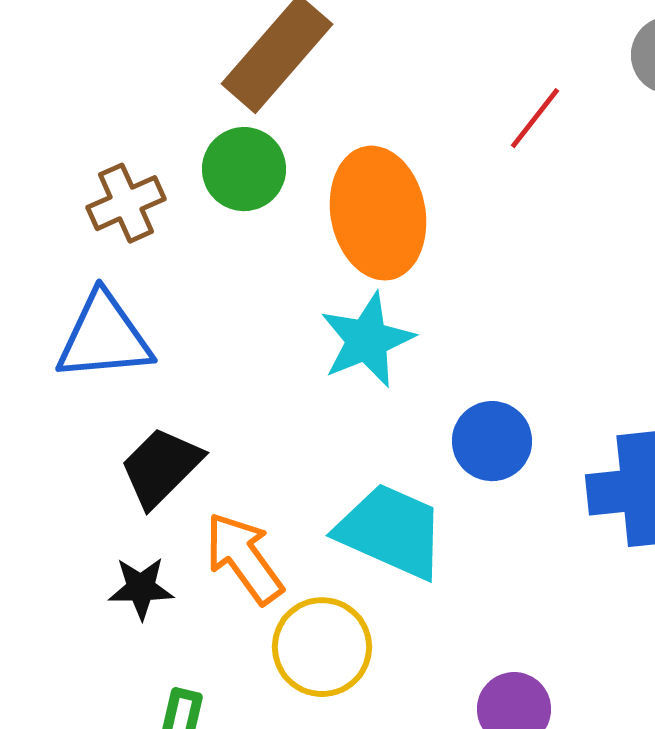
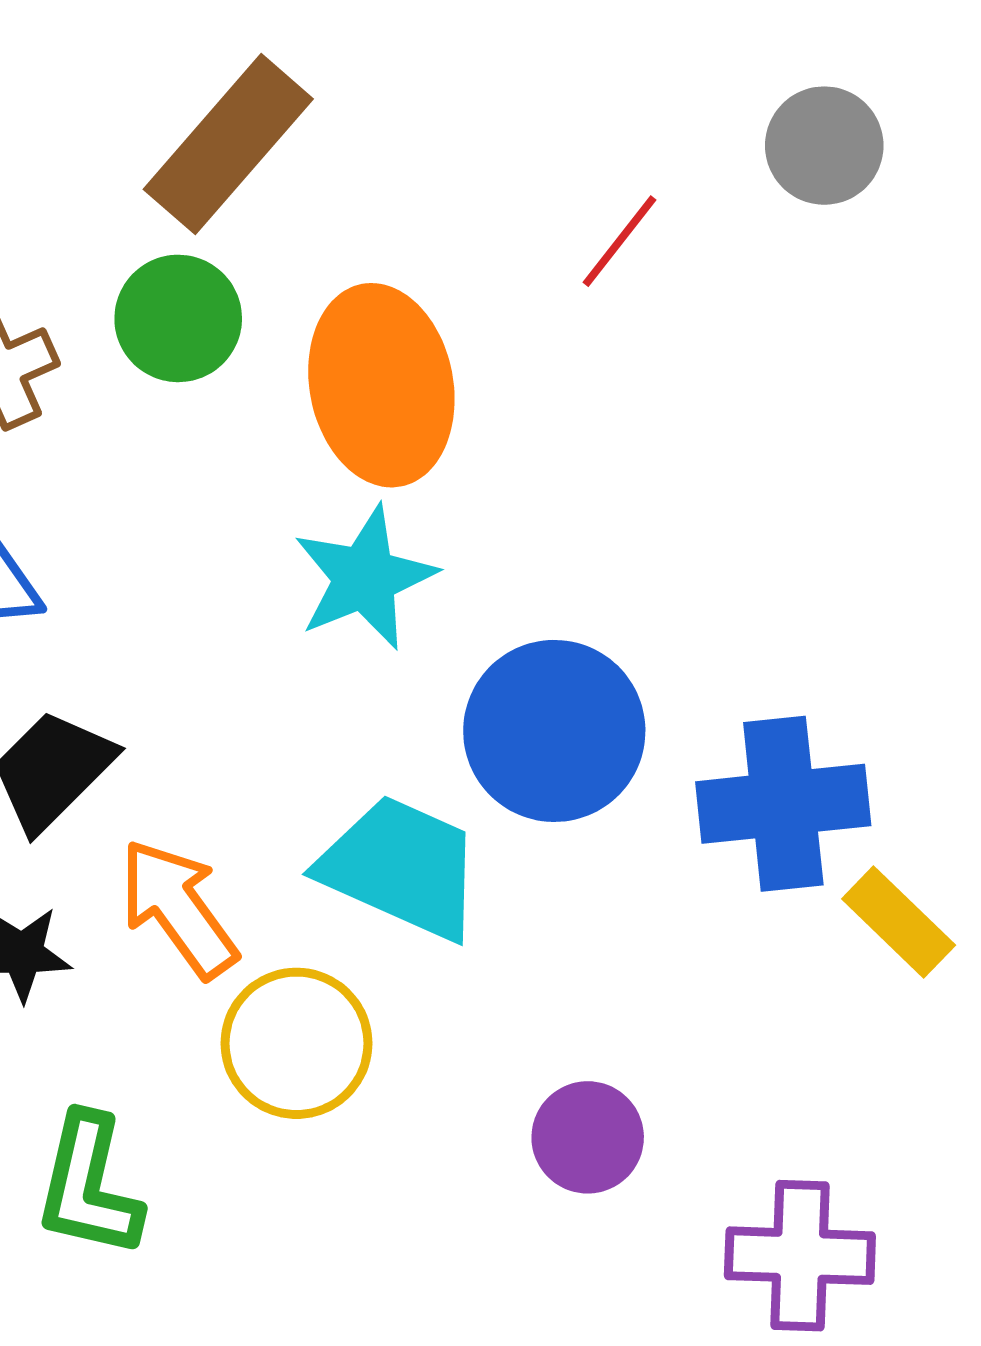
blue circle: (492, 441) -> (554, 731), size x1.5

